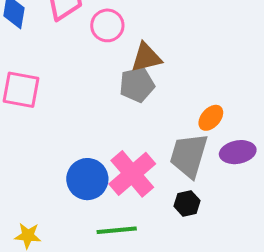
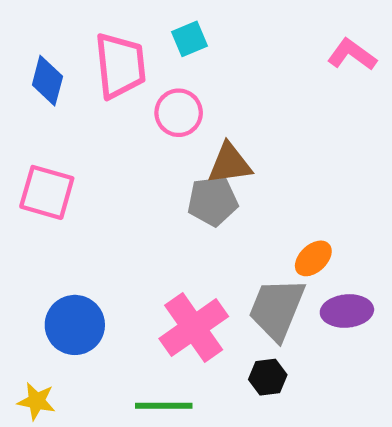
blue circle: (87, 179) -> (75, 325), moved

